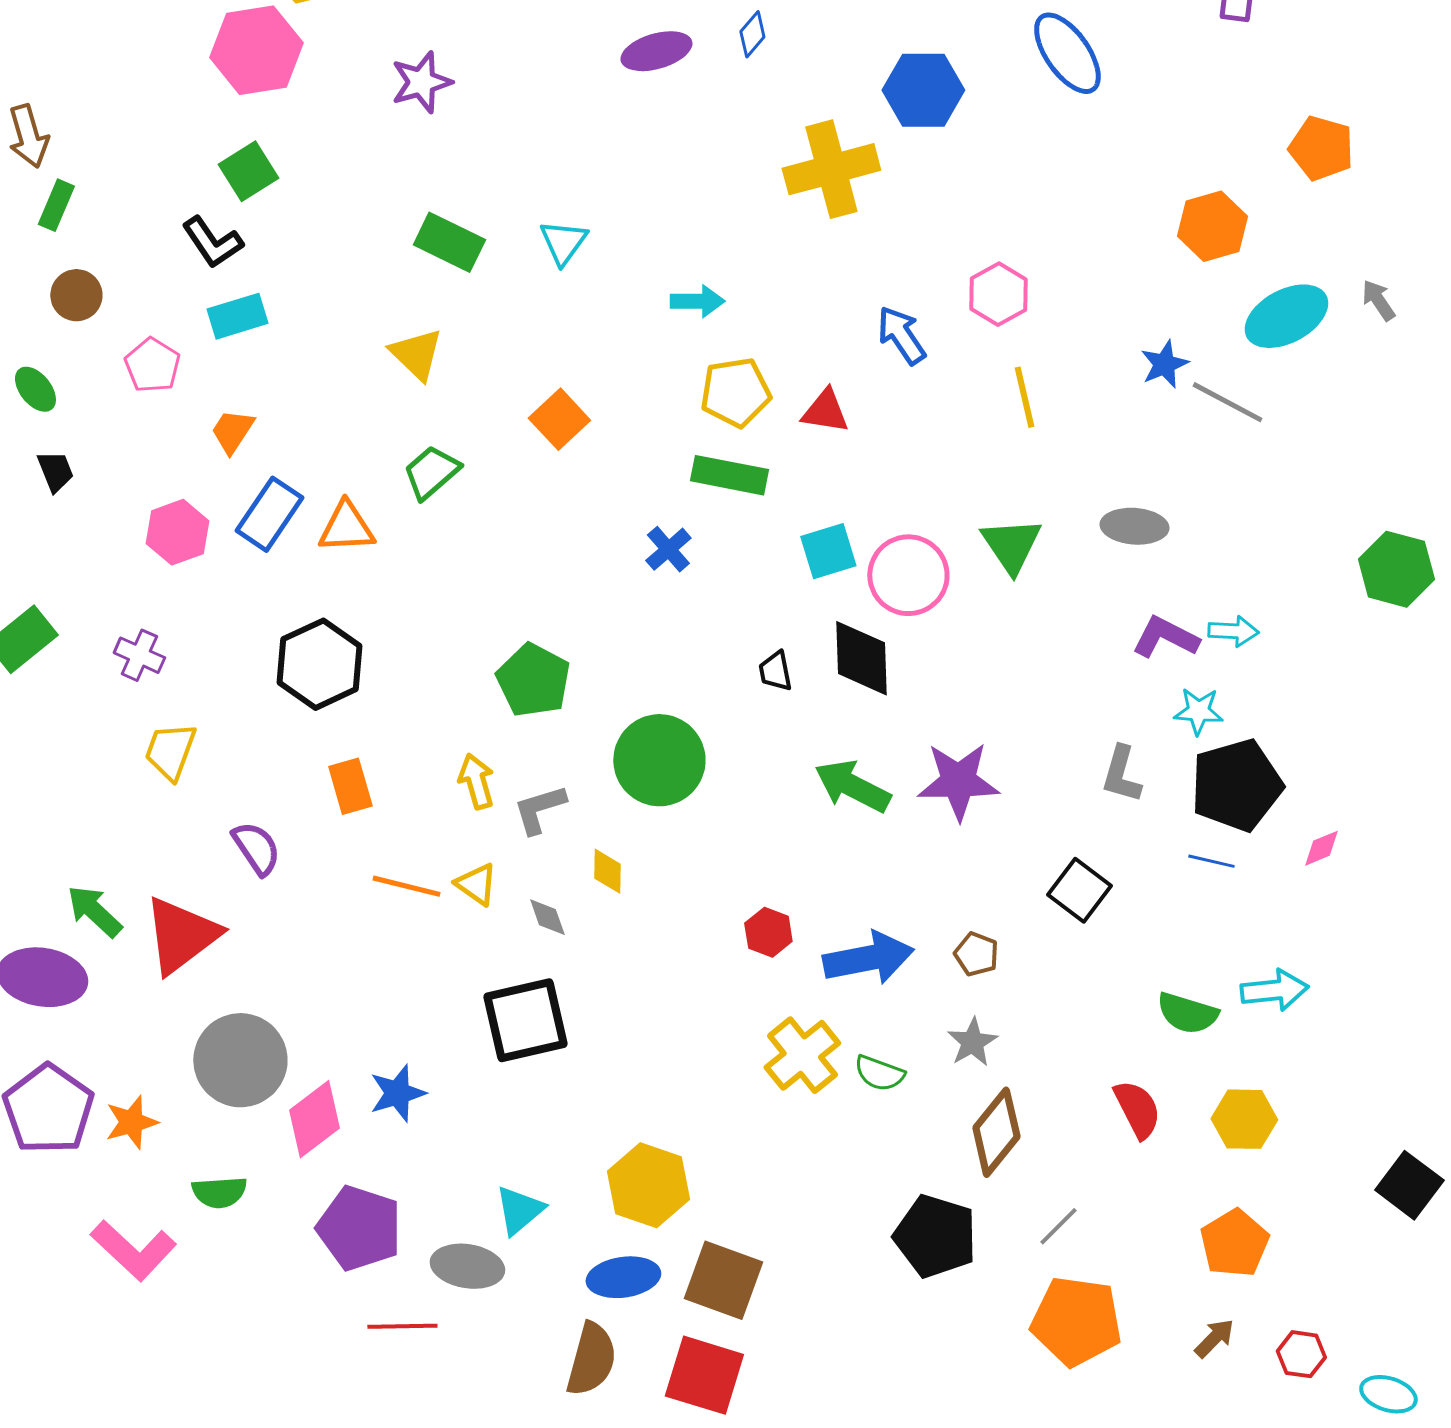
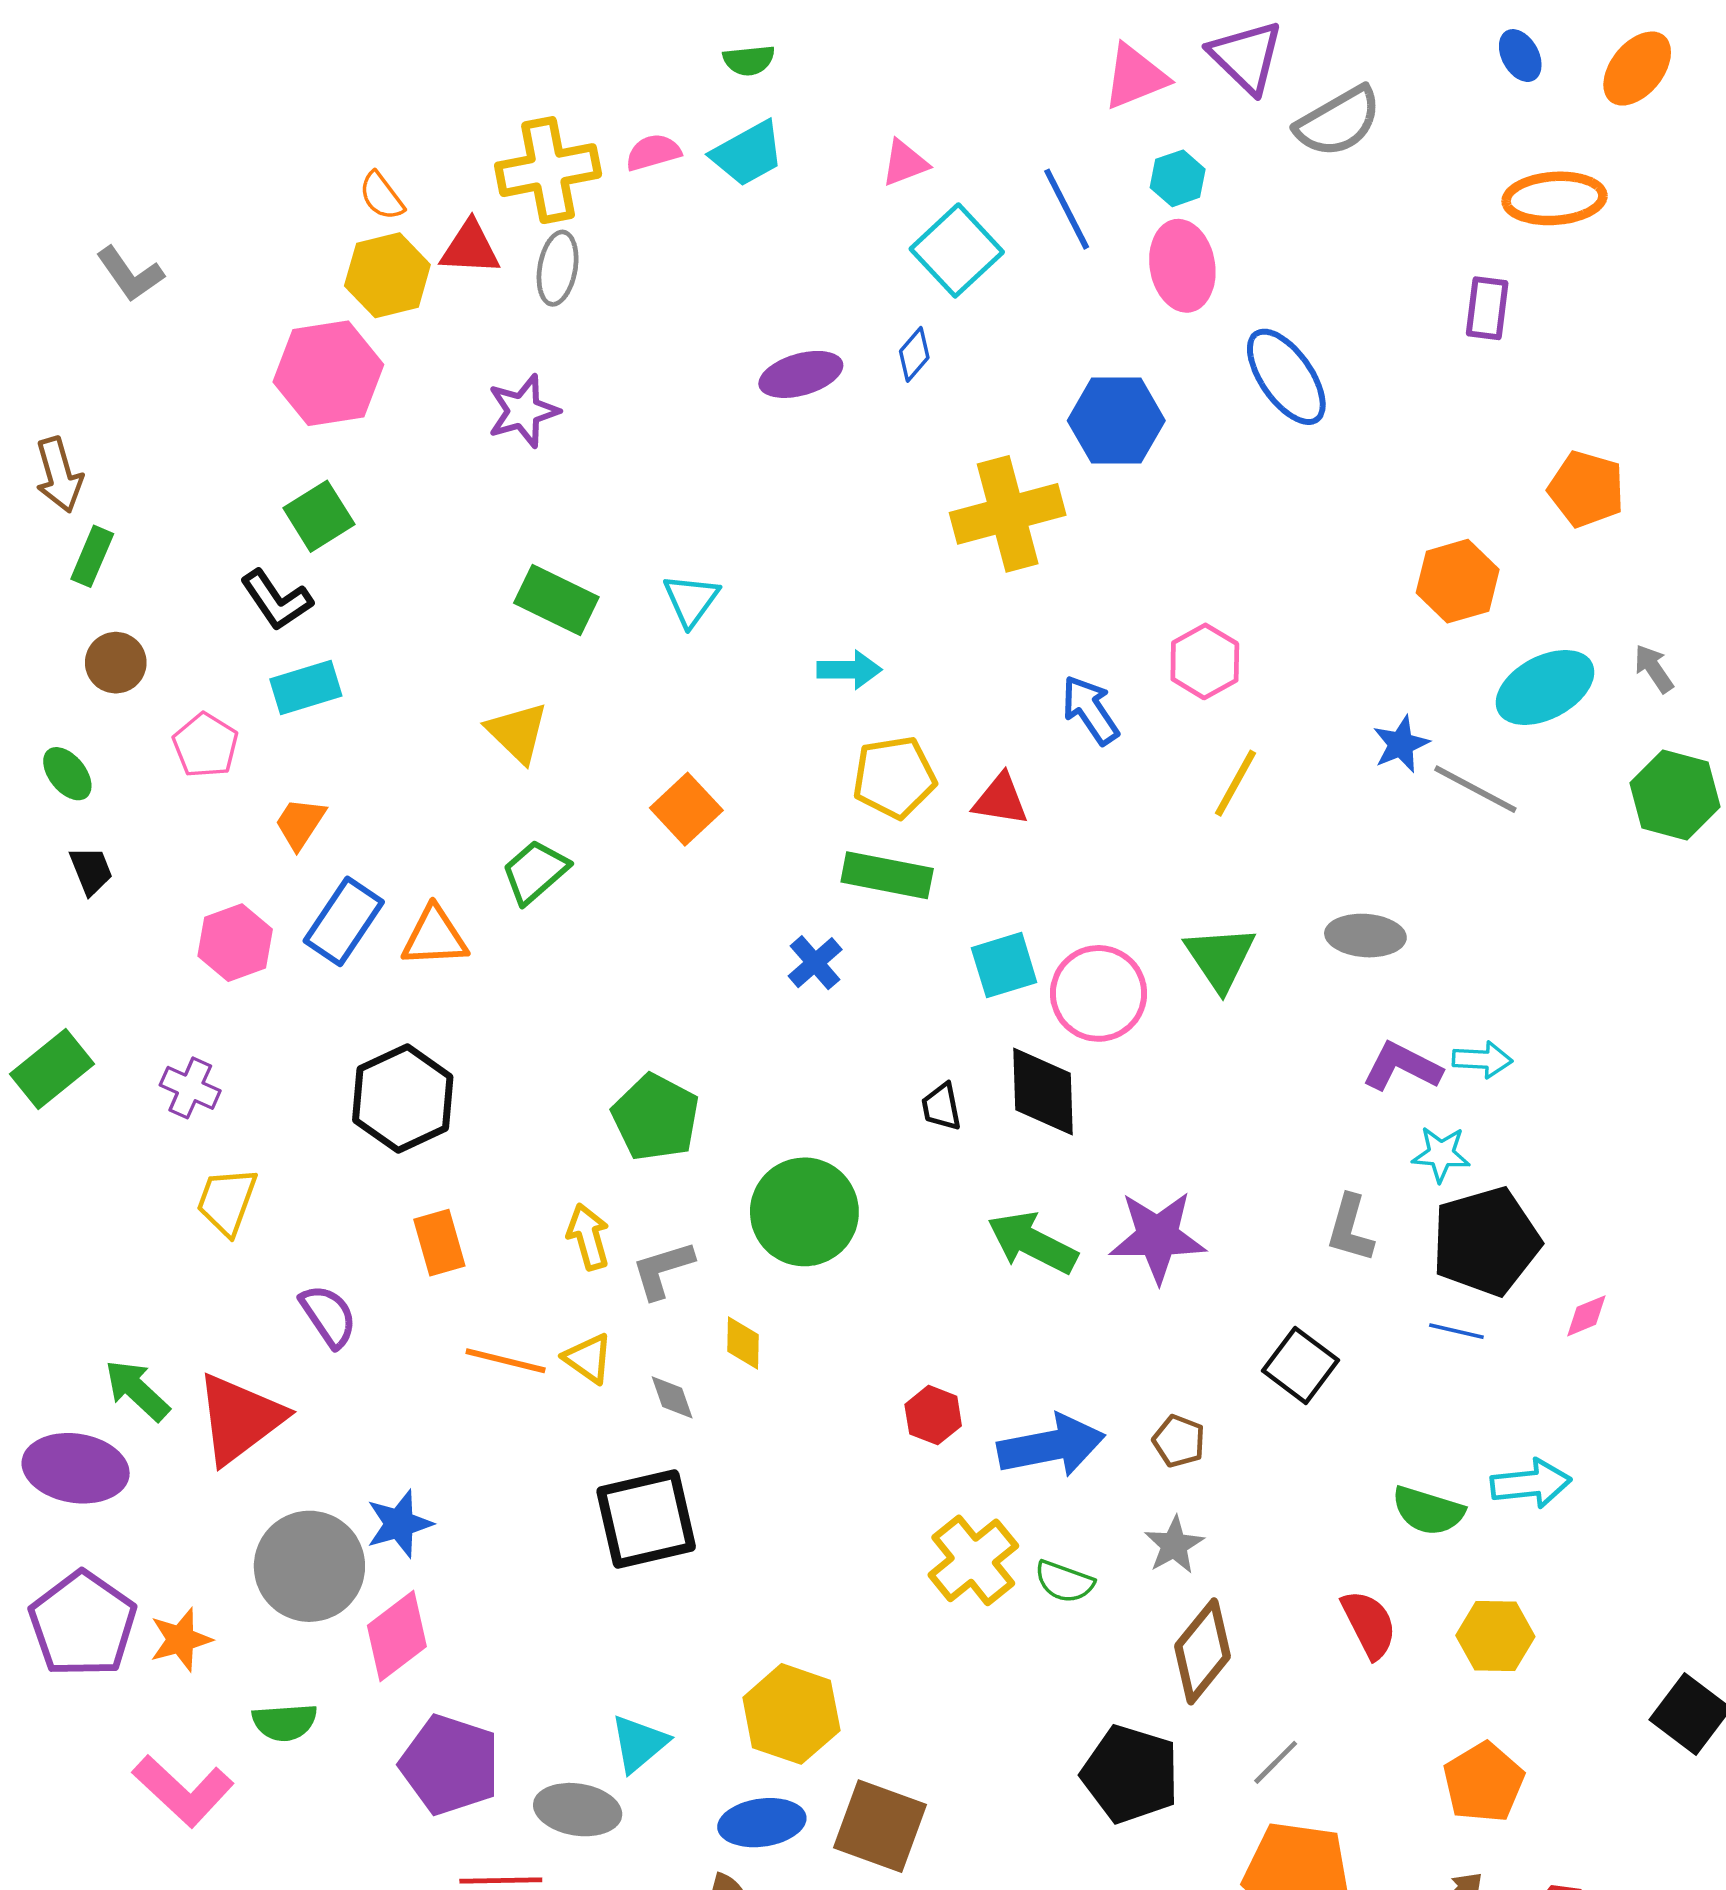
yellow line: (1024, 397) -> (1236, 783), turned 42
green hexagon: (1396, 569) -> (1675, 795), moved
blue star: (397, 1093) -> (399, 1524), moved

